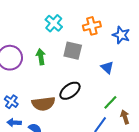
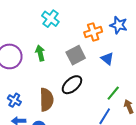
orange cross: (92, 26) -> (93, 32), moved
gray square: (73, 51) -> (76, 55), moved, turned -36
brown semicircle: (43, 104) -> (46, 100), turned -80

